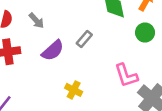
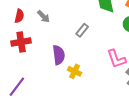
purple semicircle: (53, 50) -> (59, 55), moved, turned -54

